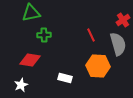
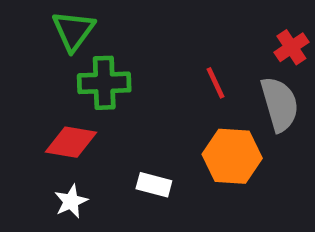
green triangle: (31, 13) -> (73, 31), turned -42
green cross: (44, 35) -> (104, 83), size x1.5
white star: (21, 85) -> (71, 201), moved

